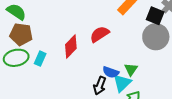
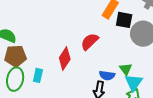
black square: (155, 16) -> (124, 20), moved
green ellipse: (16, 58) -> (15, 79), turned -55
cyan triangle: (122, 83) -> (134, 82), moved

